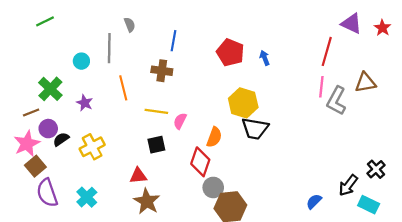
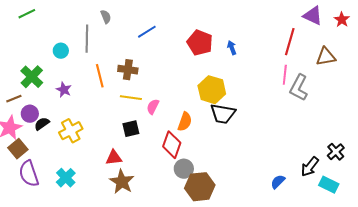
blue line: (174, 41) -> (147, 32), turned 48
brown cross: (162, 71) -> (128, 70), moved
brown triangle: (365, 82) -> (326, 57), moved

